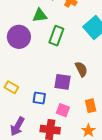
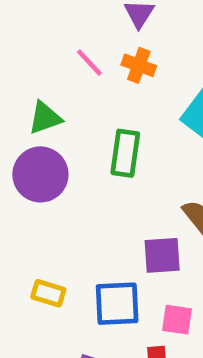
green triangle: (40, 15) -> (45, 118), moved
blue square: (39, 98) -> (117, 304), size x1.5

